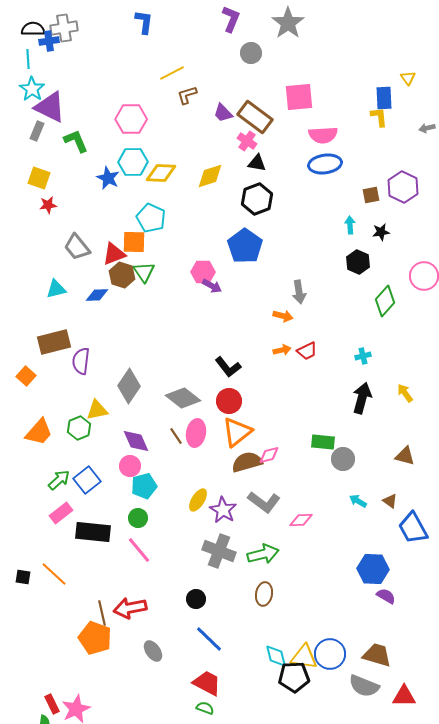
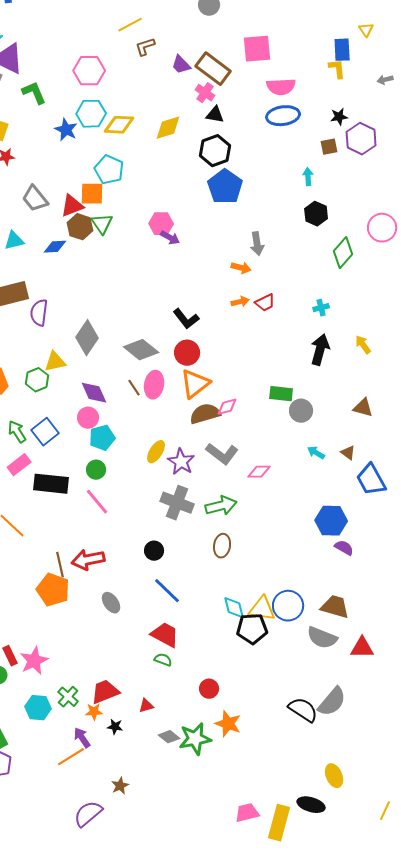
black star: (381, 232) -> (339, 117), moved
blue pentagon: (245, 246) -> (225, 187), moved
green arrow: (59, 480) -> (17, 432), turned -80

